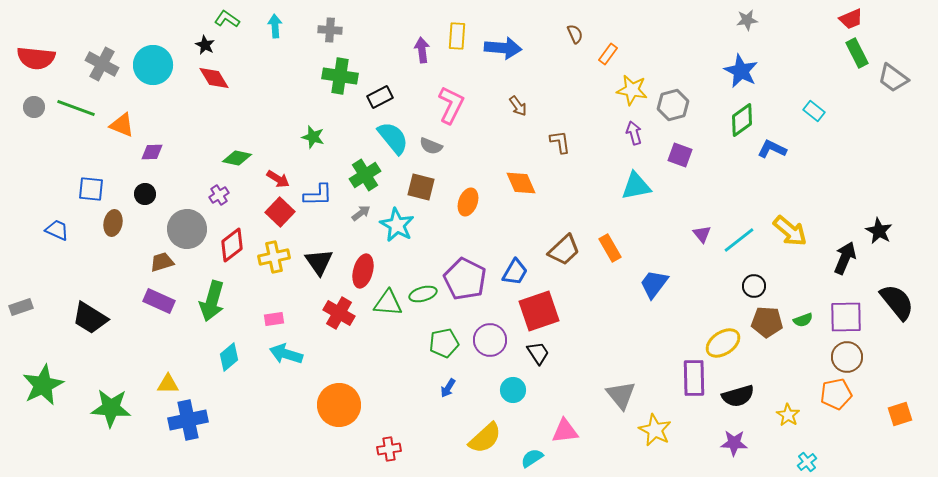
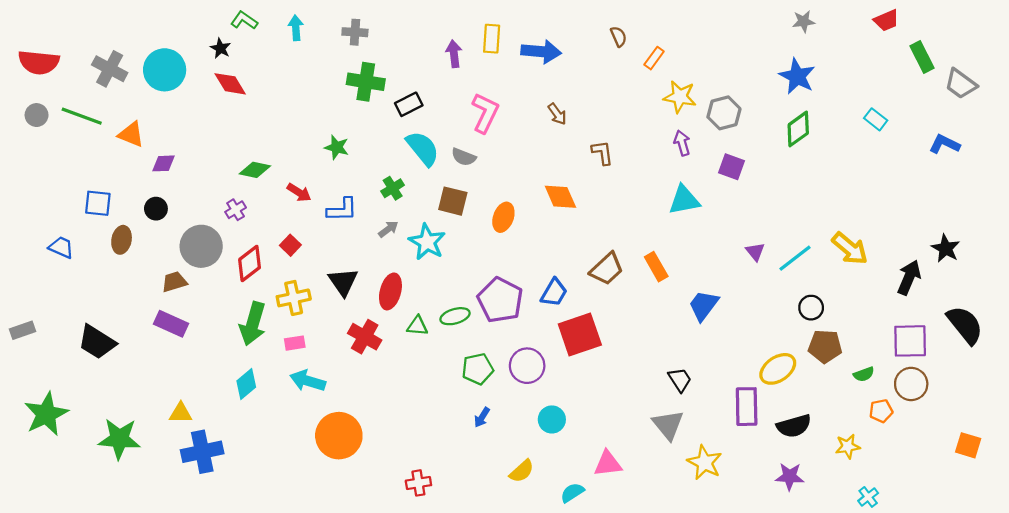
red trapezoid: (851, 19) -> (886, 20), moved
blue L-shape: (772, 149) -> (945, 144), moved
green cross: (365, 175) -> (393, 188), size x0.7
red square: (280, 212) -> (290, 245), moved, size x0.7
yellow cross: (274, 257) -> (294, 298), moved
green arrow: (212, 301) -> (253, 324), moved
green triangle: (388, 303) -> (417, 326), size x0.7
green semicircle: (803, 320) -> (864, 374), moved
black trapezoid: (538, 353) -> (680, 380), moved
orange pentagon: (836, 394) -> (881, 411), moved, size x0.7
orange circle: (339, 405) -> (339, 436), moved
orange square: (900, 414) -> (968, 445), turned 35
yellow star: (788, 415) -> (848, 446), turned 30
yellow semicircle: (485, 438) -> (522, 471), size x0.7

